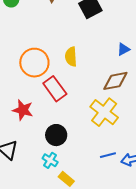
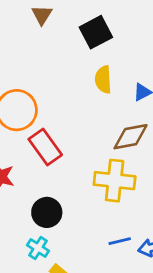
yellow semicircle: (71, 57) -> (103, 80), moved
yellow cross: (104, 112) -> (115, 181), turned -32

